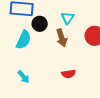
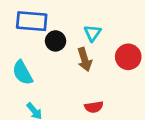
cyan semicircle: (24, 40) -> (22, 73), moved, turned 126

